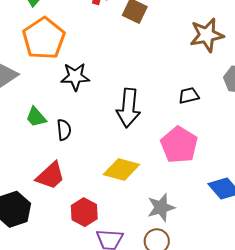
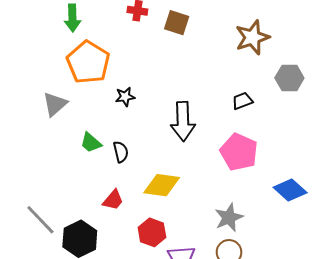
black star: (75, 77) -> (125, 97), size x0.7
yellow diamond: (121, 169) -> (162, 185), moved
red trapezoid: (51, 176) -> (113, 200), size x0.7

